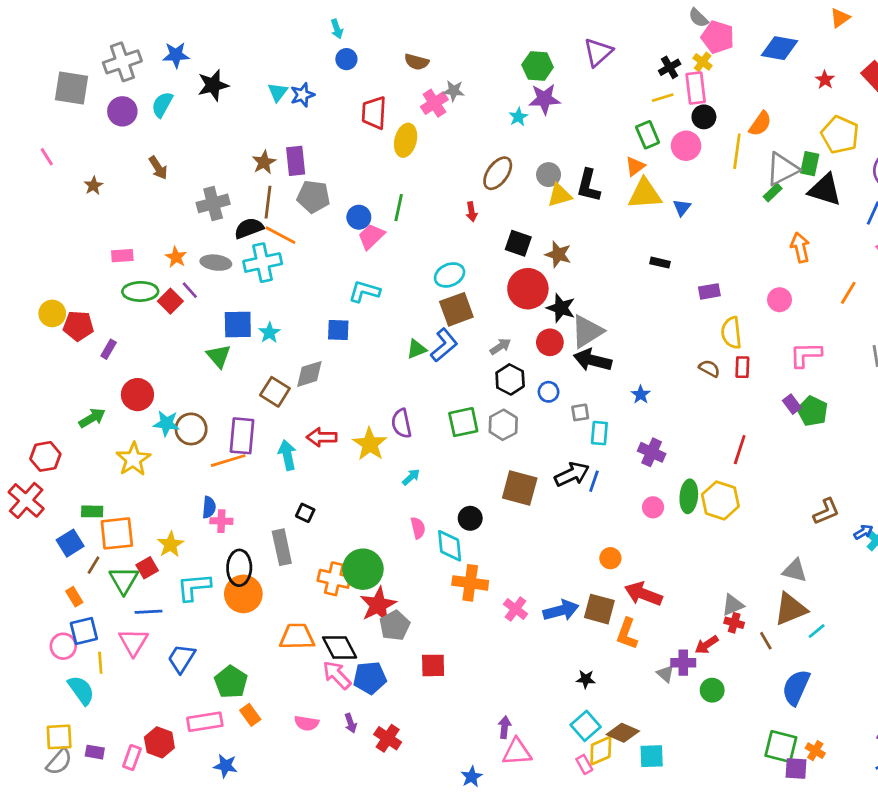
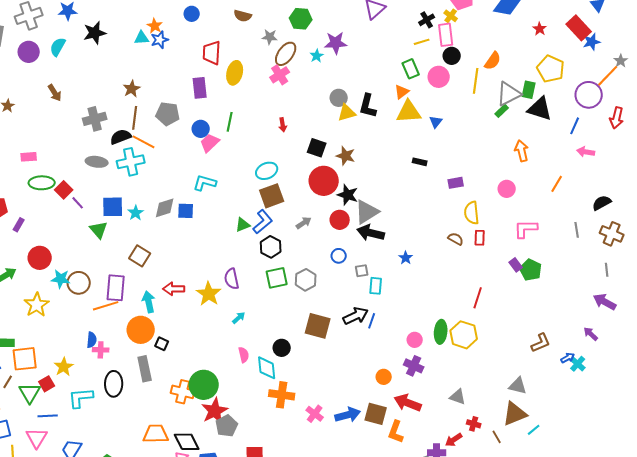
green hexagon: (538, 66) -> (301, 19), moved
cyan triangle: (278, 92) -> (142, 38), turned 49
pink cross: (434, 103) -> (280, 75), moved
purple rectangle: (296, 161) -> (200, 88), moved
brown ellipse: (498, 173) -> (286, 54), moved
orange star: (176, 257) -> (155, 26), moved
purple line: (190, 290) -> (78, 203), moved
gray diamond: (309, 374) -> (165, 208), moved
black hexagon: (510, 379) -> (271, 247), moved
purple cross: (652, 452) -> (414, 366), moved
orange circle: (243, 594) -> (141, 330), moved
gray triangle: (733, 605) -> (458, 397), moved, turned 42

